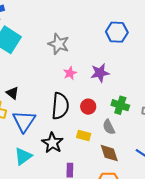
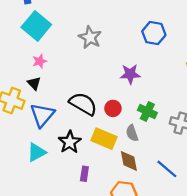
pink star: (70, 73) -> (40, 61), moved
black semicircle: (60, 106) -> (83, 104), turned -72
yellow rectangle: (84, 135) -> (104, 139), size x1.6

